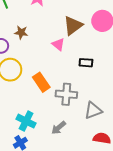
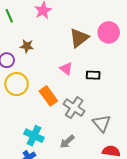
pink triangle: (58, 44) -> (66, 69), moved
gray cross: (66, 94) -> (74, 108), turned 30
gray triangle: (93, 110) -> (102, 123), turned -48

